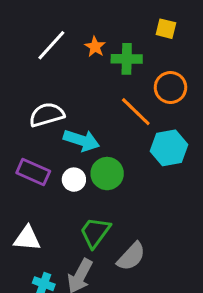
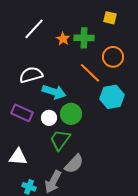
orange star: (95, 47) -> (63, 39), moved
green trapezoid: (95, 232) -> (60, 140), moved
gray semicircle: (131, 256) -> (74, 164), moved

